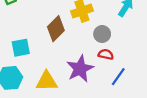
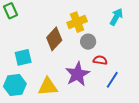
gray circle: (102, 34) -> (88, 42), moved

